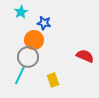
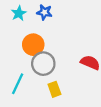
blue star: (44, 23) -> (44, 12), moved
gray circle: (28, 57) -> (43, 64), moved

